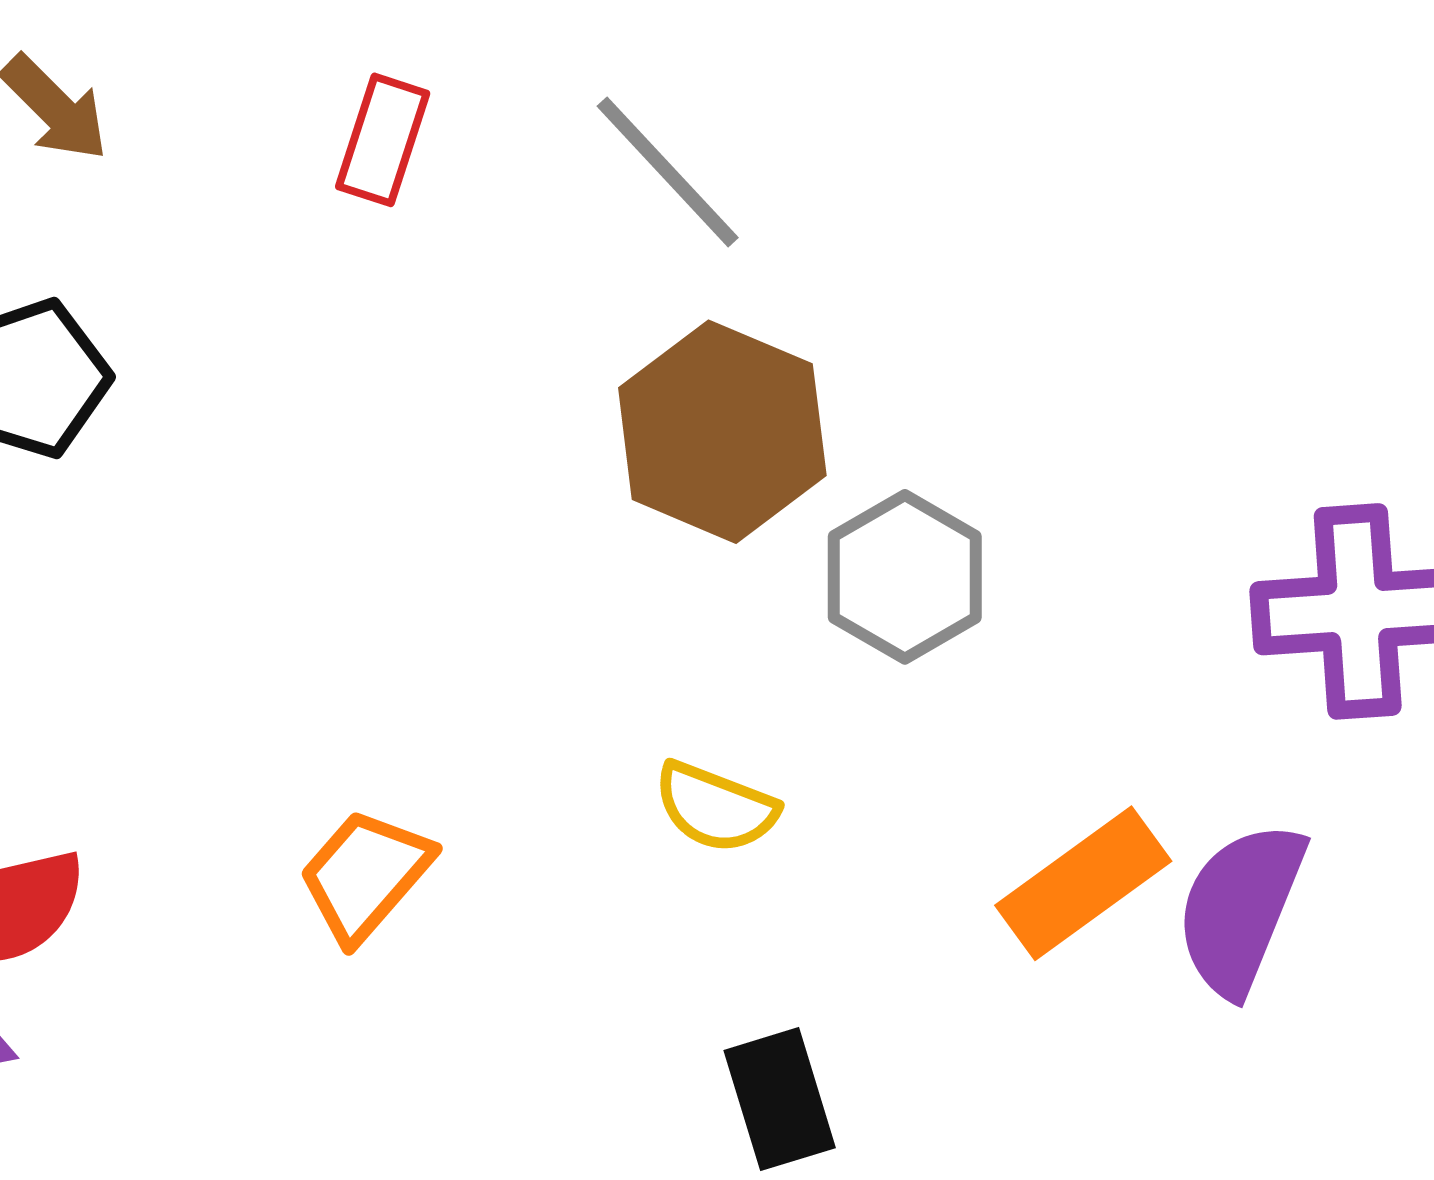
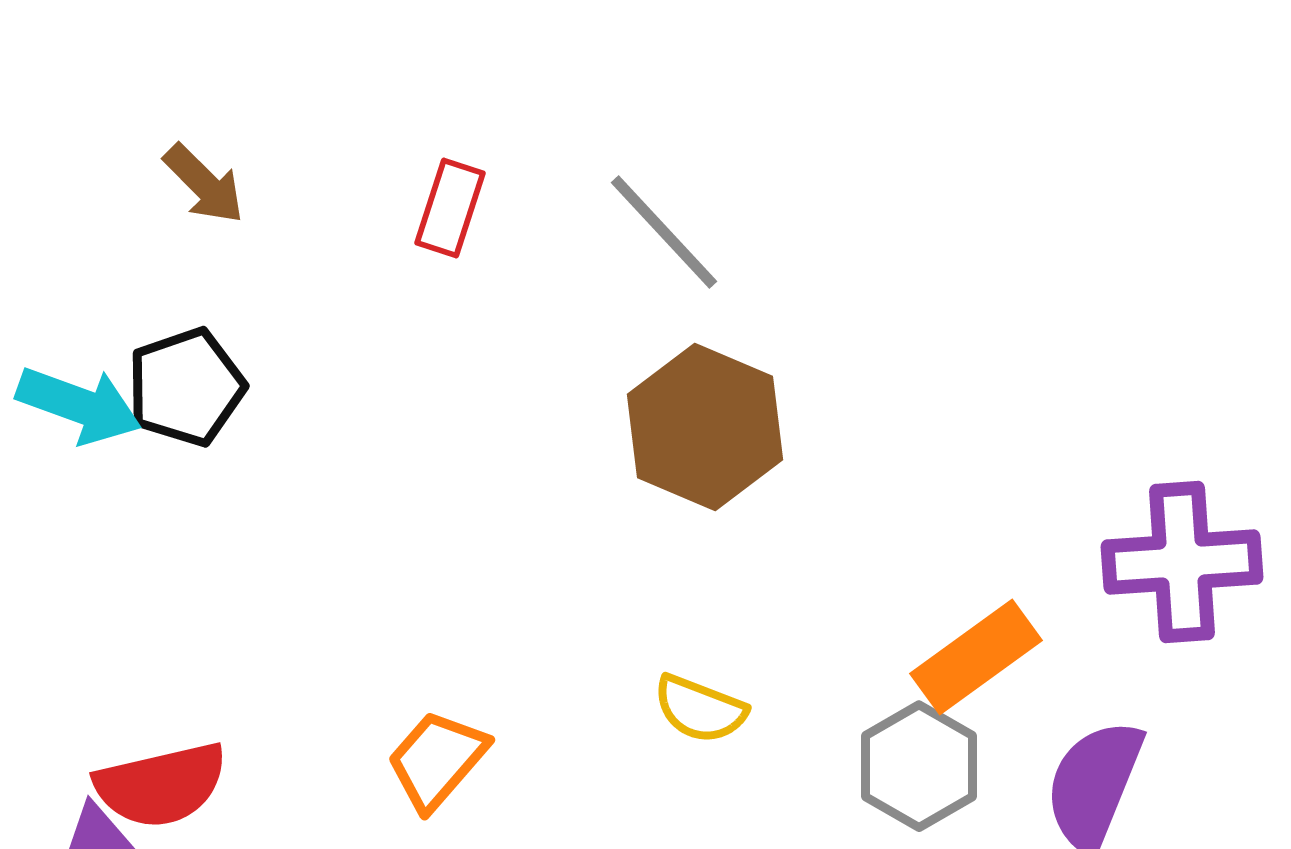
gray hexagon: (905, 577) -> (919, 766), moved
orange rectangle: (1083, 883) -> (976, 657), moved

